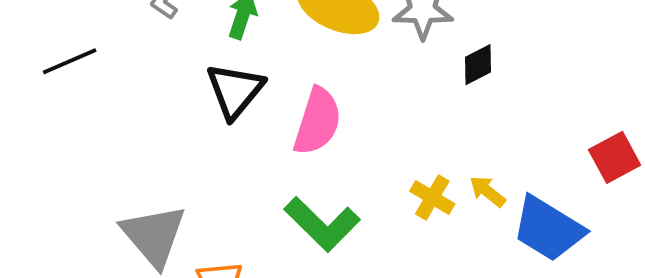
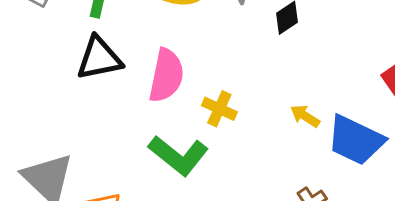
black triangle: (235, 91) -> (99, 58), turned 45
yellow cross: (432, 198) -> (219, 109), moved

